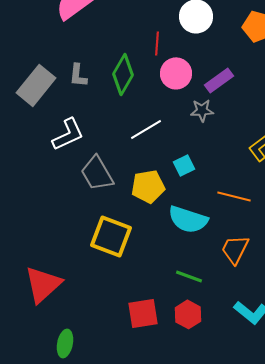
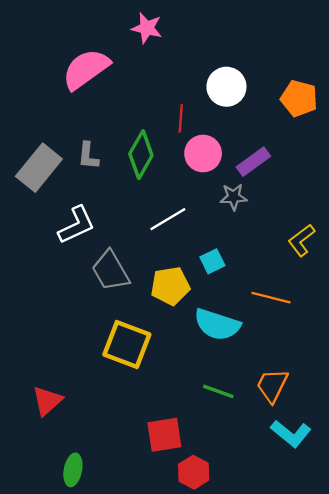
orange trapezoid: (235, 249) -> (272, 386), moved
red triangle: (43, 284) -> (47, 401), size x0.7
red hexagon: (188, 314) -> (194, 472), moved

